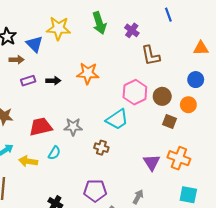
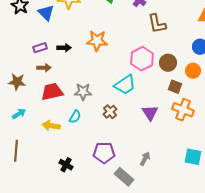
brown arrow: (17, 60) -> (44, 68), moved
brown cross: (101, 148) -> (110, 112), turned 32
cyan semicircle: (54, 153) -> (75, 117), moved
orange cross: (179, 158) -> (183, 110), moved
yellow arrow: (28, 161) -> (51, 126), moved
purple triangle: (152, 162) -> (150, 113), moved

